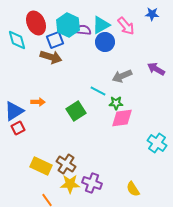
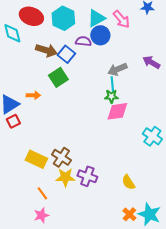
red ellipse: (36, 23) -> (31, 16), turned -45
purple semicircle: (83, 30) -> (83, 41), moved
blue square: (55, 40) -> (66, 54), moved, turned -30
cyan line: (98, 91) -> (112, 84), moved, turned 56
green square: (76, 111) -> (58, 77), moved

